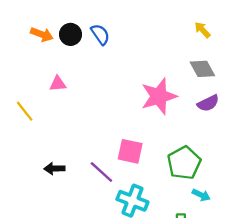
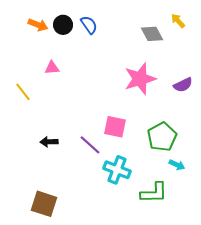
gray diamond: (202, 69) -> (152, 34), moved

